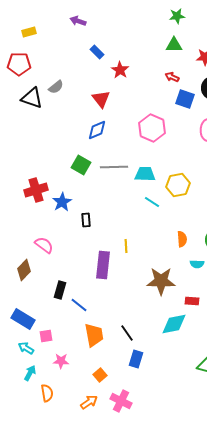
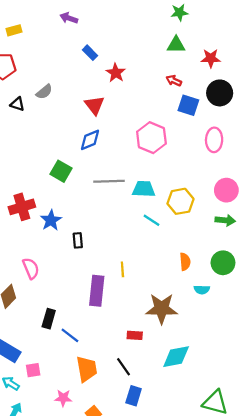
black triangle: (32, 98) -> (17, 104), size x0.6
green square: (81, 165) -> (61, 171), moved
pink semicircle: (44, 245) -> (31, 268), turned 30
red rectangle: (192, 301) -> (135, 335), moved
pink star: (61, 361) -> (63, 398), moved

